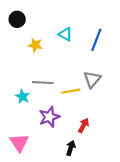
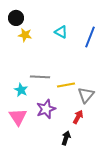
yellow star: (35, 45) -> (25, 35), moved
gray triangle: (92, 79) -> (86, 95), moved
pink triangle: (19, 143) -> (18, 117), moved

